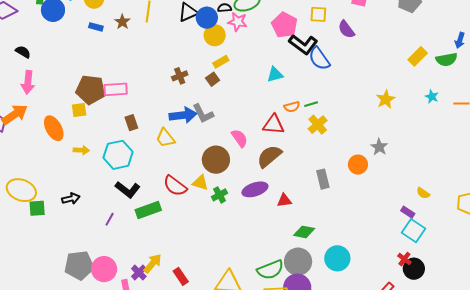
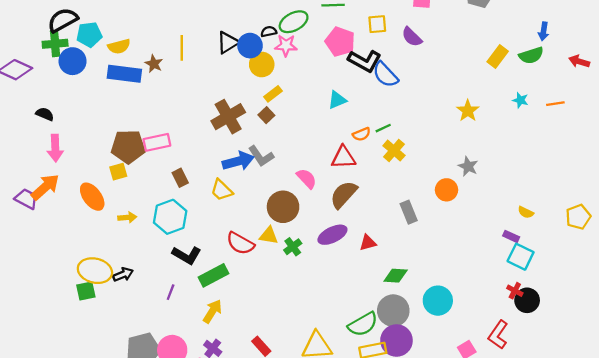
blue rectangle: (96, 27) -> (124, 74), size x2.0
brown cross: (180, 76) -> (228, 117), size x1.8
yellow ellipse: (21, 190) -> (95, 271), moved
yellow arrow: (153, 263) -> (212, 311), moved

